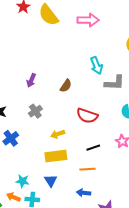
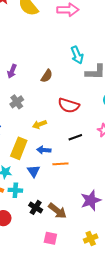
yellow rectangle: (56, 156) -> (19, 148), moved, turned -60
orange line: (87, 169) -> (60, 164), moved
blue arrow: (83, 193) -> (44, 150), moved

